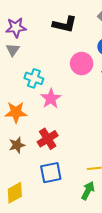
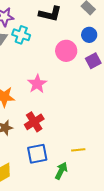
cyan cross: (34, 78) -> (21, 35), moved
green arrow: (88, 191) -> (61, 171), moved

